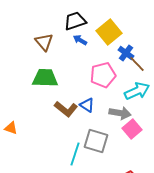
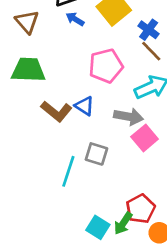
blue cross: (126, 53) -> (149, 30), moved
gray square: (96, 141) -> (96, 154), size x0.7

